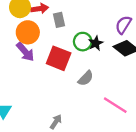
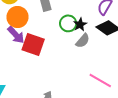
red square: (59, 58) -> (33, 44), moved
gray semicircle: (86, 78) -> (83, 41), moved

